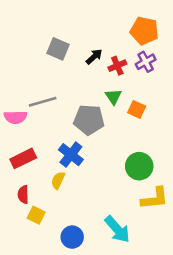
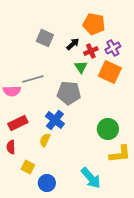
orange pentagon: (144, 31) -> (94, 24), moved
green triangle: (113, 97) -> (81, 67), moved
orange square: (137, 109) -> (110, 72), moved, size x1.6
red semicircle: (23, 195) -> (11, 147), moved
blue circle: (72, 237) -> (47, 183), moved

